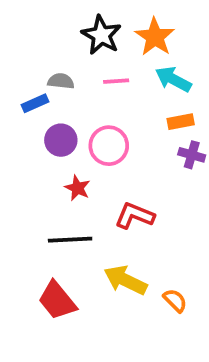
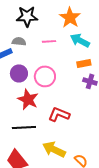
black star: (101, 35) -> (27, 16), moved, turned -30
red star: (77, 188) -> (28, 99), size x1.5

